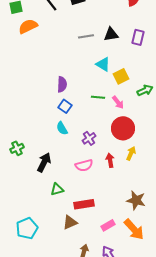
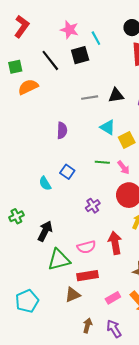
purple semicircle: (62, 84) -> (62, 130), moved
cyan semicircle: (62, 128) -> (45, 183), moved
red arrow: (110, 160) -> (115, 243), moved, size x1.5
pink semicircle: (84, 165) -> (86, 247), moved
green triangle: (57, 189) -> (59, 260), size x1.6

